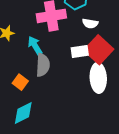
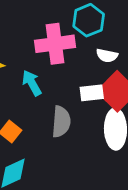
gray semicircle: (43, 65) -> (61, 122), moved

